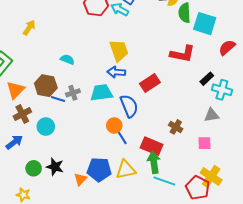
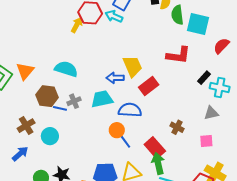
yellow arrow: (29, 28) -> (77, 25), moved
yellow trapezoid: (119, 50) -> (132, 66), moved
cyan semicircle: (67, 59) -> (66, 69), size x1.6
orange triangle: (15, 90) -> (25, 71), moved
blue semicircle: (129, 106) -> (130, 110), turned -60
red rectangle: (152, 146) -> (155, 148), turned 30

